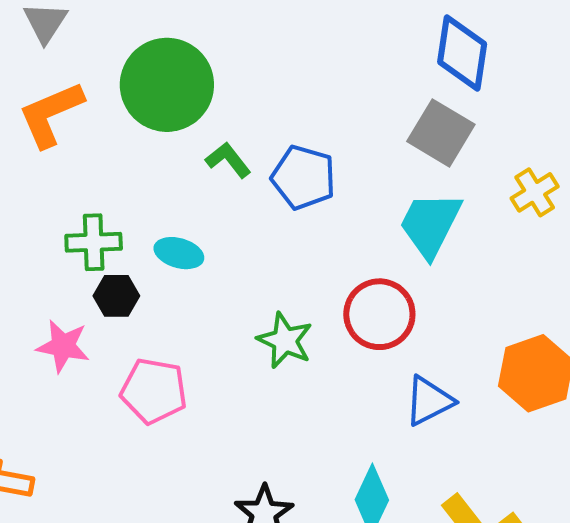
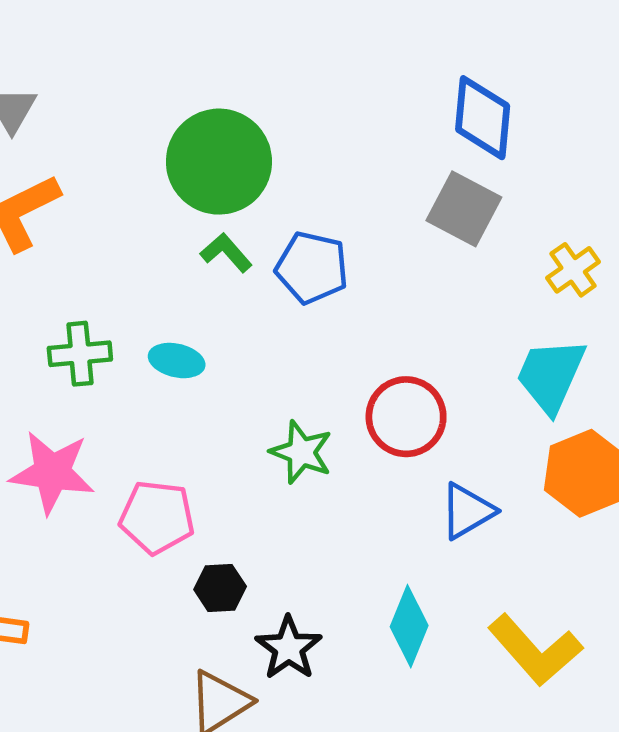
green circle: (167, 85) -> (219, 162), moved
cyan trapezoid: (430, 224) -> (551, 375), moved
black hexagon: (116, 296) -> (220, 588), moved
pink star: (63, 346) -> (52, 472), size x1.4

